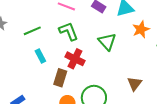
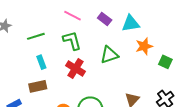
green triangle: (107, 42) -> (109, 55), turned 48
brown rectangle: (60, 78) -> (38, 86), moved, turned 54

